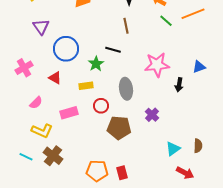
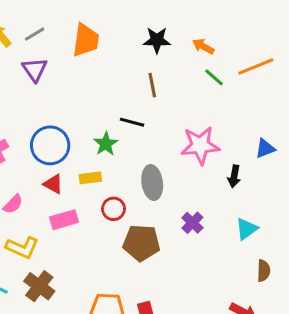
purple triangle: (41, 27) -> (35, 70), moved
blue circle: (66, 49) -> (50, 145), moved
red triangle: (55, 78) -> (53, 184), moved
cyan triangle: (173, 149) -> (247, 229), moved

